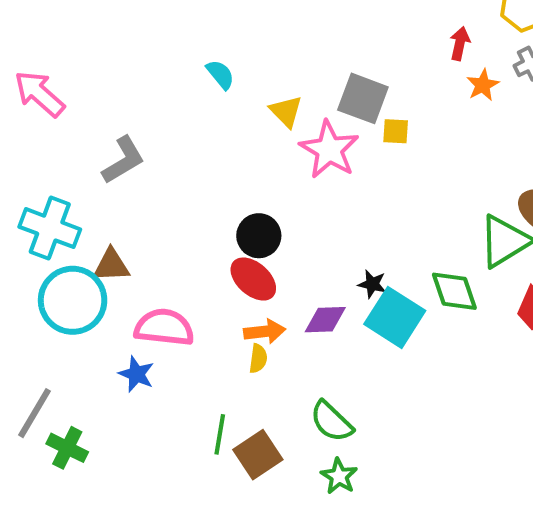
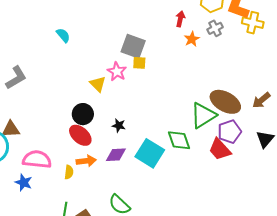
yellow triangle: (286, 111) -> (98, 84), moved
yellow square: (396, 131) -> (139, 63), moved
pink star: (329, 150) -> (117, 72), size x0.7
black star: (372, 284) -> (119, 126), moved
yellow semicircle: (258, 358) -> (69, 172), moved

